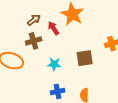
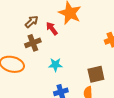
brown square: (85, 58) -> (96, 74), moved

